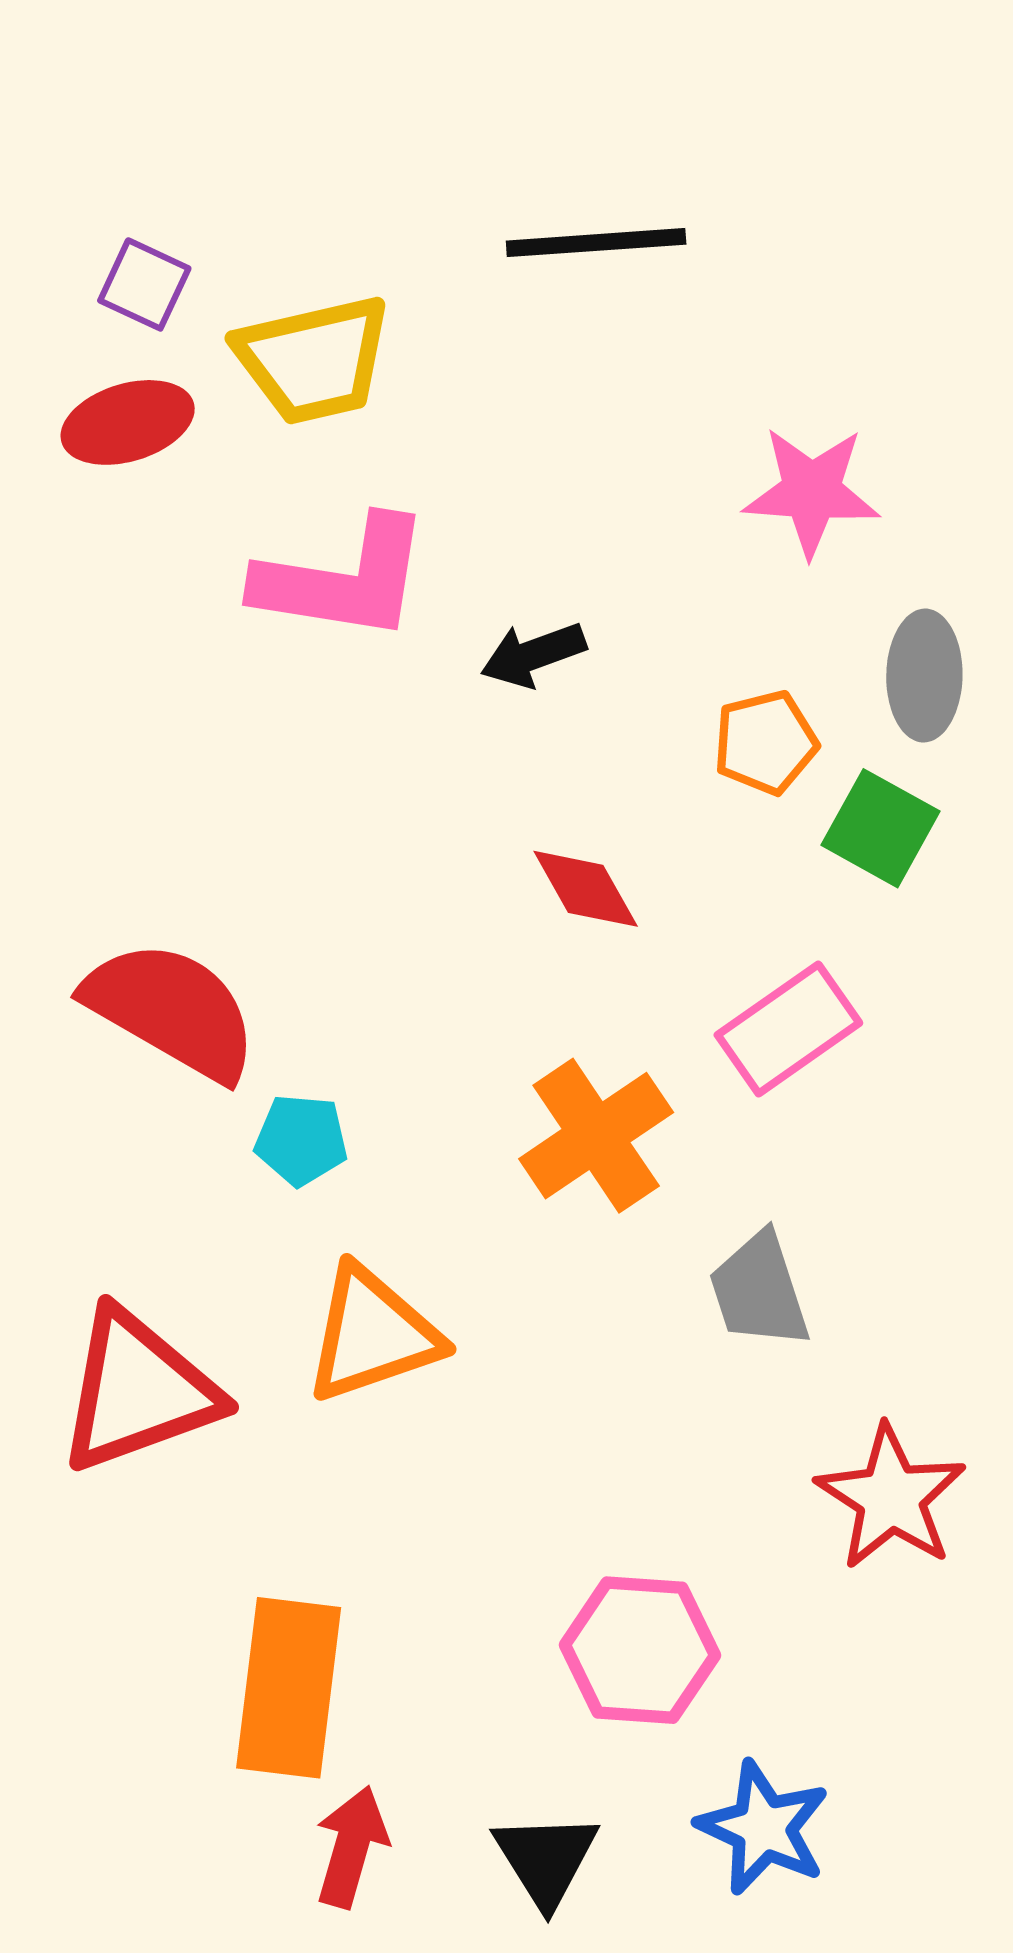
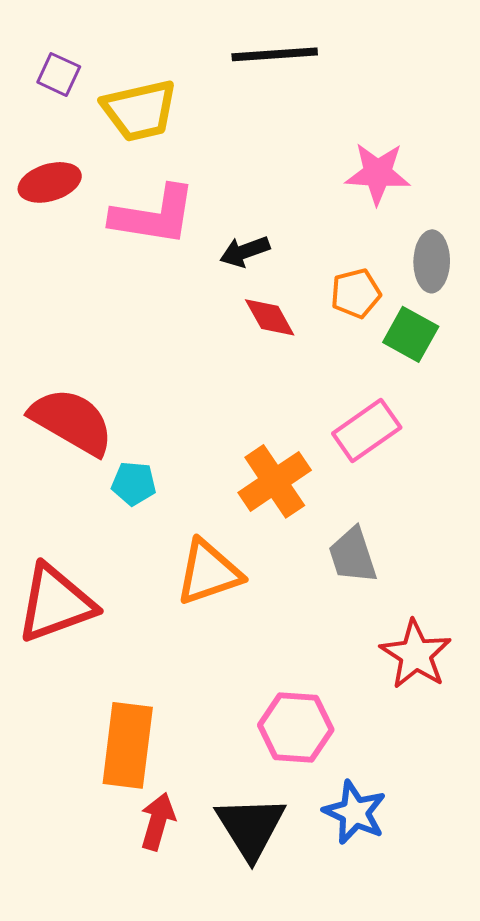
red ellipse: (128, 422) -> (50, 182), moved
red diamond: (586, 889) -> (270, 317), moved
orange triangle: (372, 1334) -> (209, 572), moved
black triangle: (546, 1859) -> (251, 827), size x1.4

